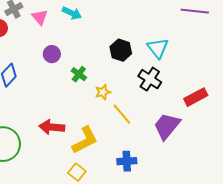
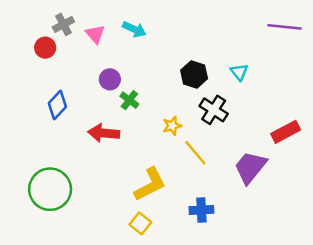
cyan triangle: (158, 48) -> (239, 72), size x0.7
green cross: (79, 74) -> (129, 100), moved
black cross: (150, 79) -> (214, 110), moved
red arrow: (52, 127) -> (104, 133), moved

